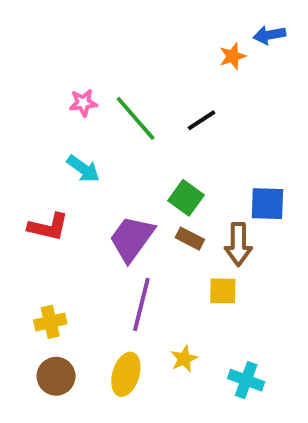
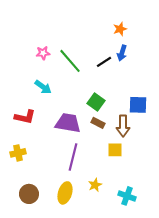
blue arrow: (269, 35) -> (122, 53), moved, turned -63
purple trapezoid: (132, 239) -> (68, 123), turned 64
yellow cross: (50, 322) -> (18, 153), moved

